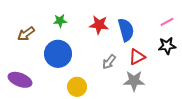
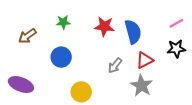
blue circle: (58, 54) -> (61, 57), size x0.7
gray star: (134, 81) -> (141, 86), turned 30

